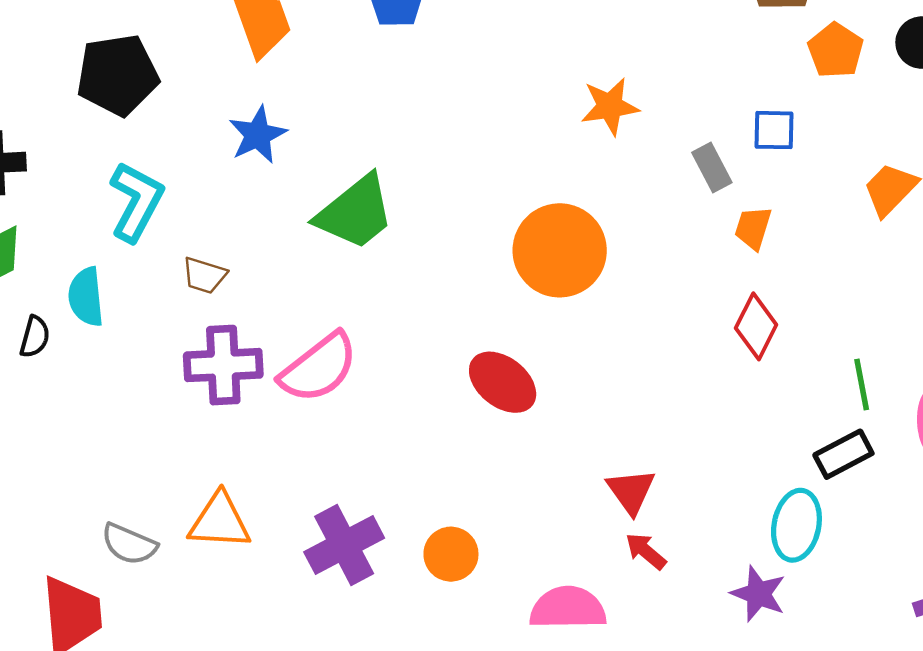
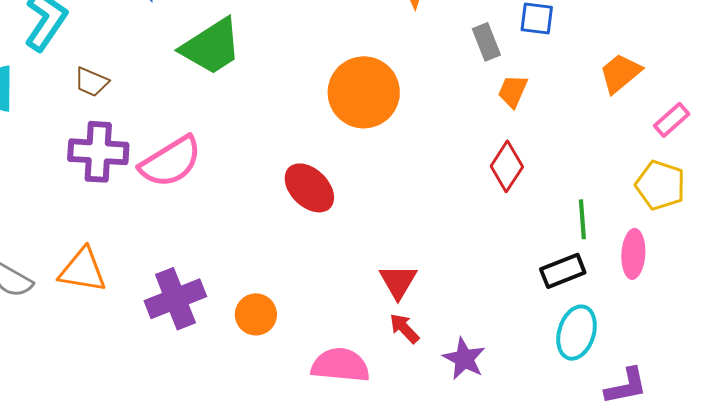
cyan ellipse: (796, 525) -> (577, 333), moved
purple star: (758, 594) -> (464, 359), moved

